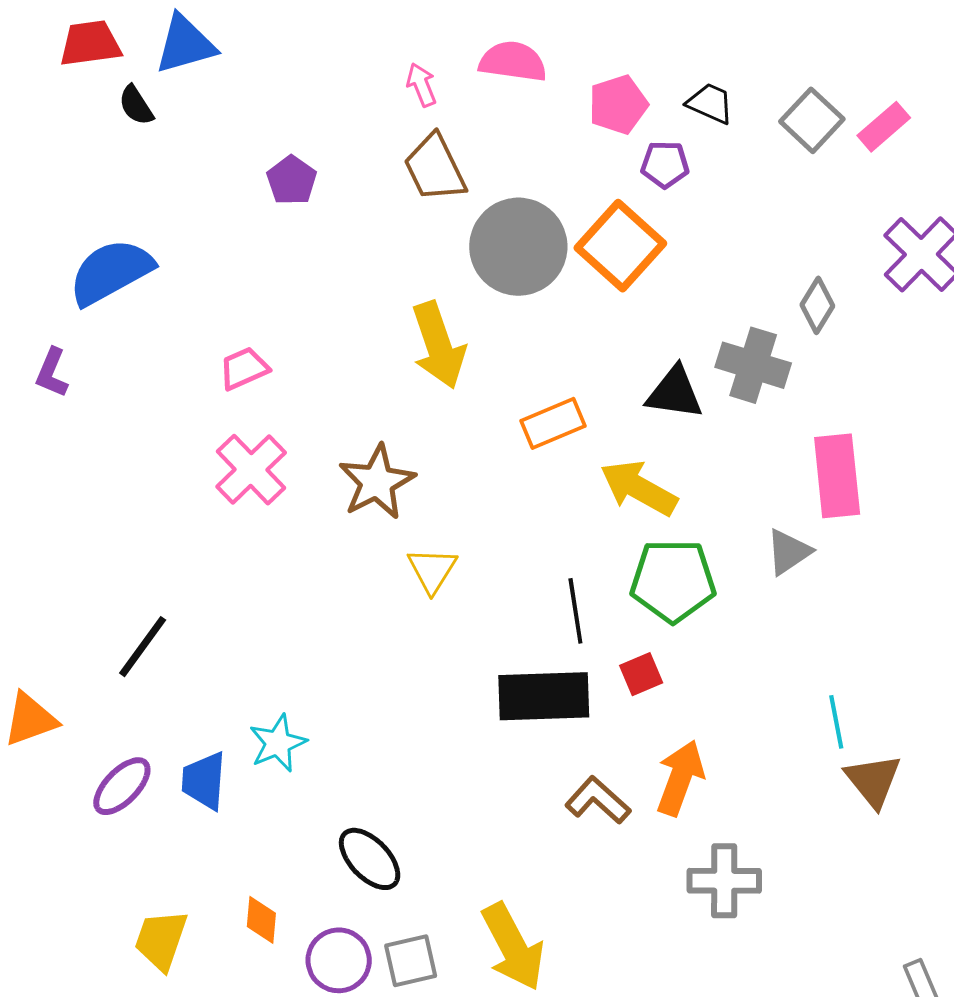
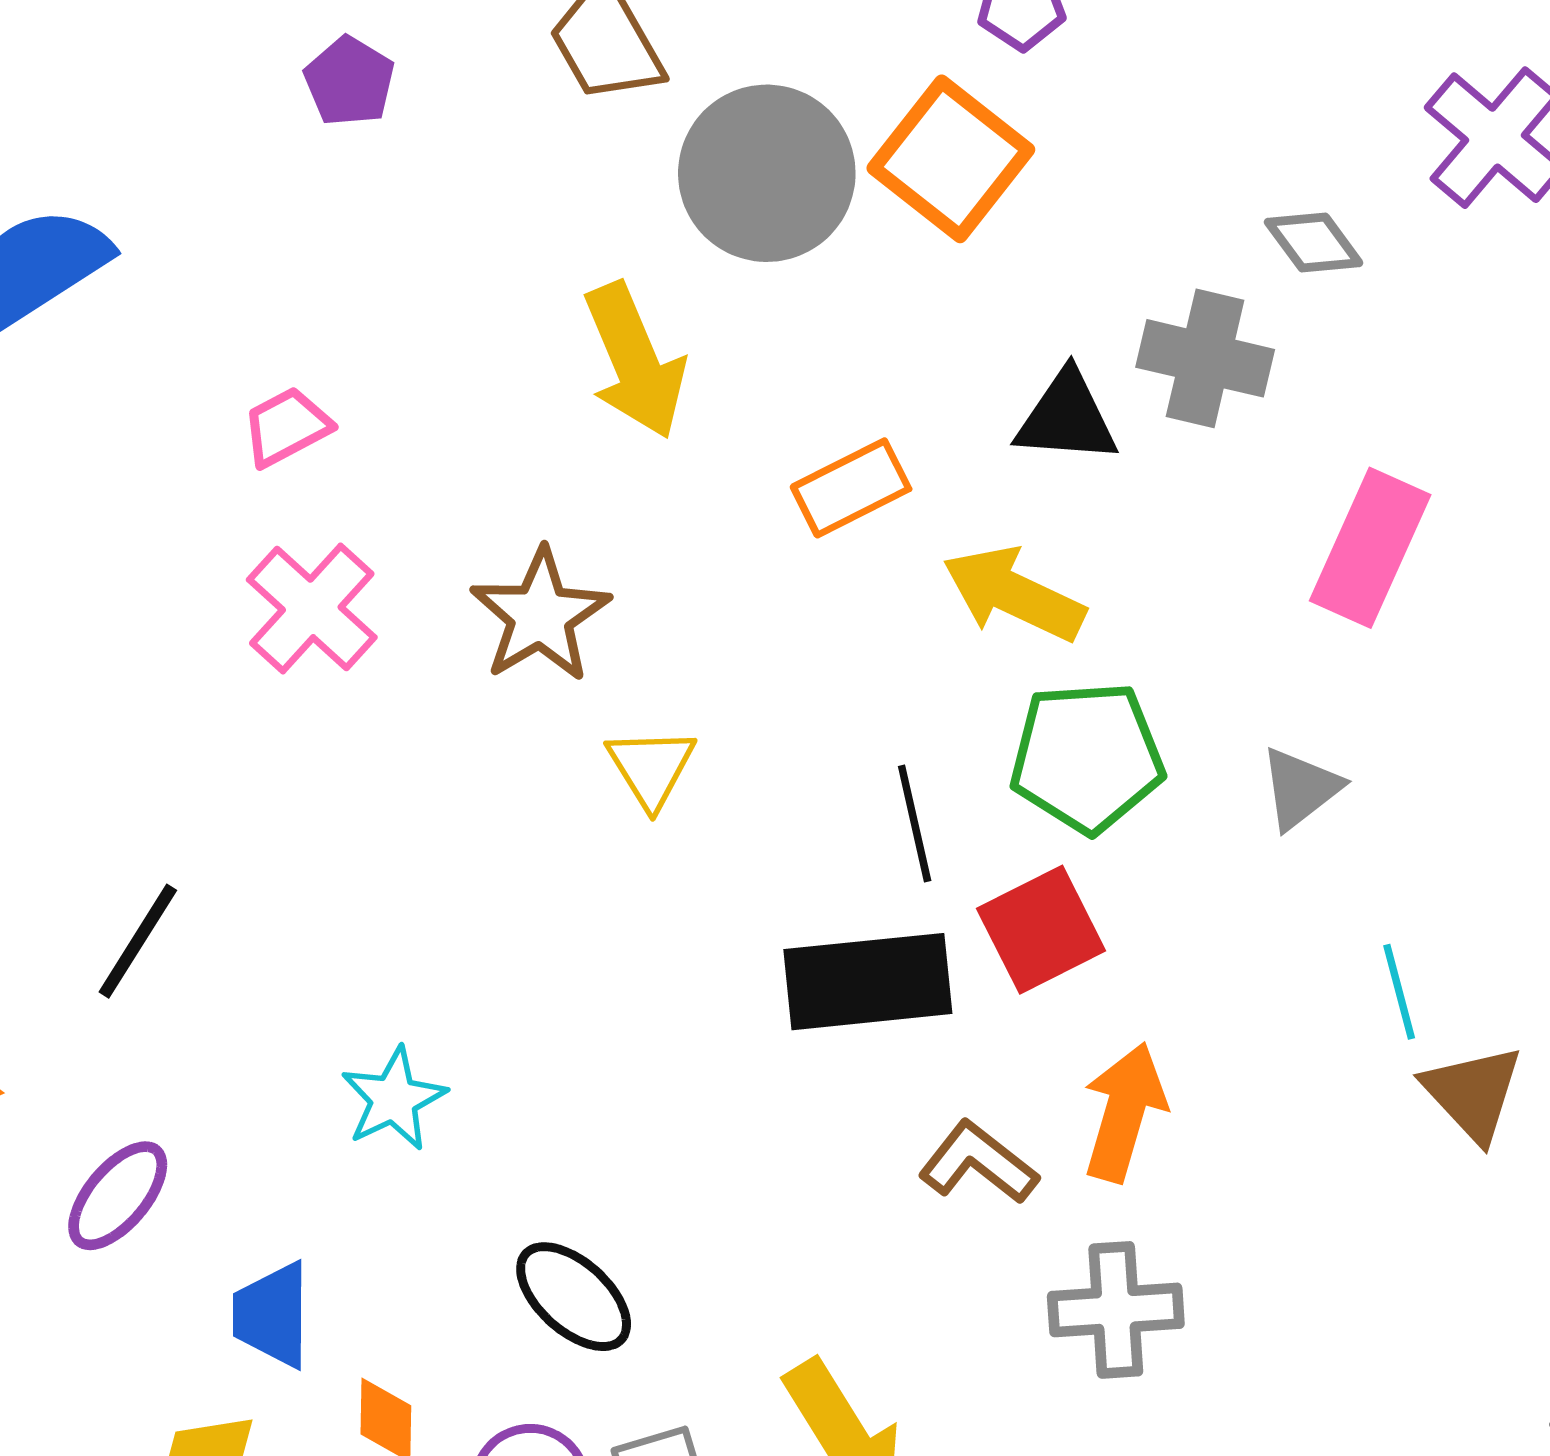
gray diamond: (817, 305) -> (1314, 243), turned -64
pink rectangle: (837, 476) -> (1370, 548), turned 34
gray triangle: (789, 552) -> (1300, 788), moved
red square: (641, 674) -> (1041, 930), size x1.6
blue trapezoid: (204, 781) -> (272, 1315), moved
gray cross: (724, 881) -> (1116, 1310), moved

